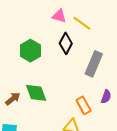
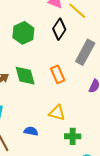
orange rectangle: (84, 105) -> (58, 74), moved

